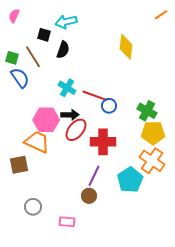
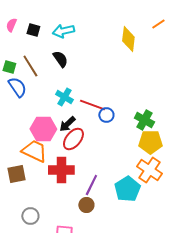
black square: (44, 35) -> (33, 30), moved
yellow diamond: (126, 47) -> (128, 39), moved
black semicircle: (63, 50) -> (60, 59), turned -54
black arrow: (70, 115) -> (67, 124), turned 138
red cross: (103, 142) -> (61, 170), moved

